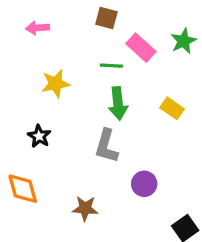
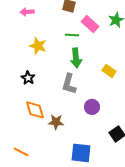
yellow star: (56, 84) -> (38, 46), turned 30
yellow rectangle: (172, 108) -> (109, 71), moved
orange diamond: (23, 189) -> (35, 110), moved

